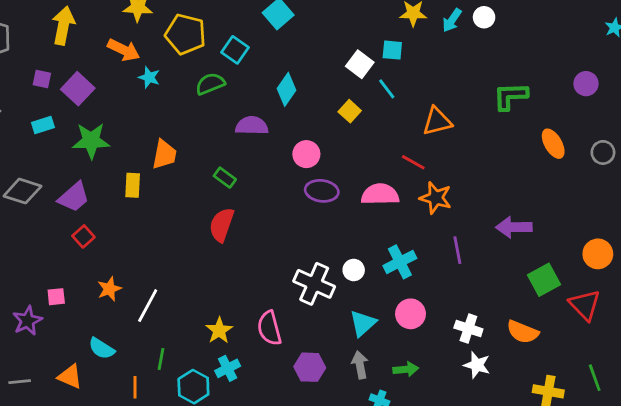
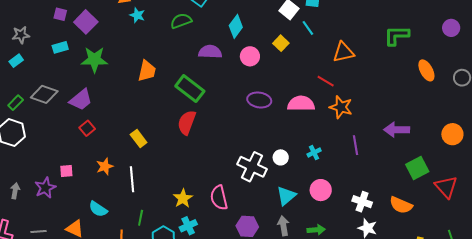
pink circle: (306, 154) -> (250, 56), moved
green rectangle: (225, 178) -> (190, 89), size x1.8
yellow rectangle: (133, 185) -> (139, 138), moved, turned -42
orange circle: (598, 254) -> (452, 134), moved
cyan cross: (400, 262) -> (314, 153), size x0.6
white line: (148, 306) -> (132, 179), turned -35

